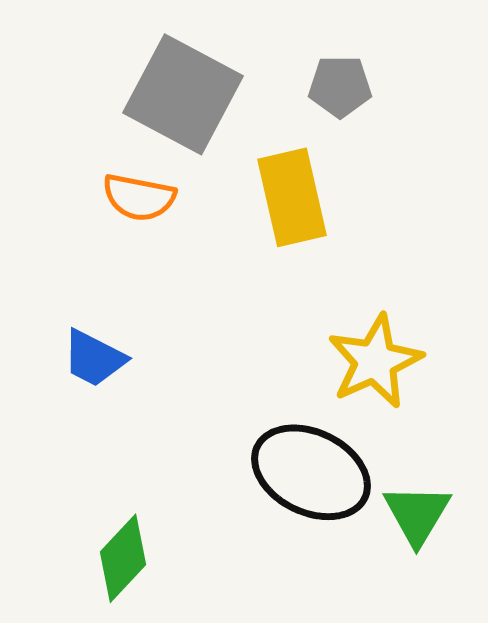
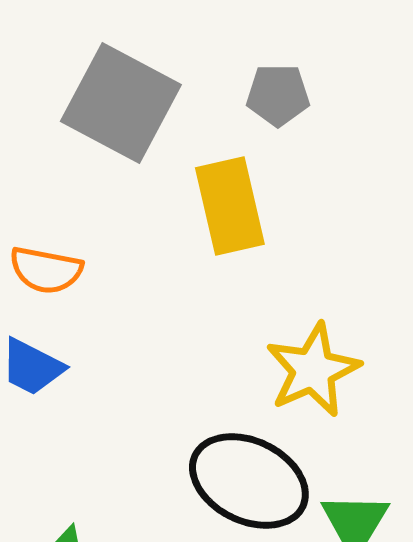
orange semicircle: (139, 197) -> (46, 270), moved

